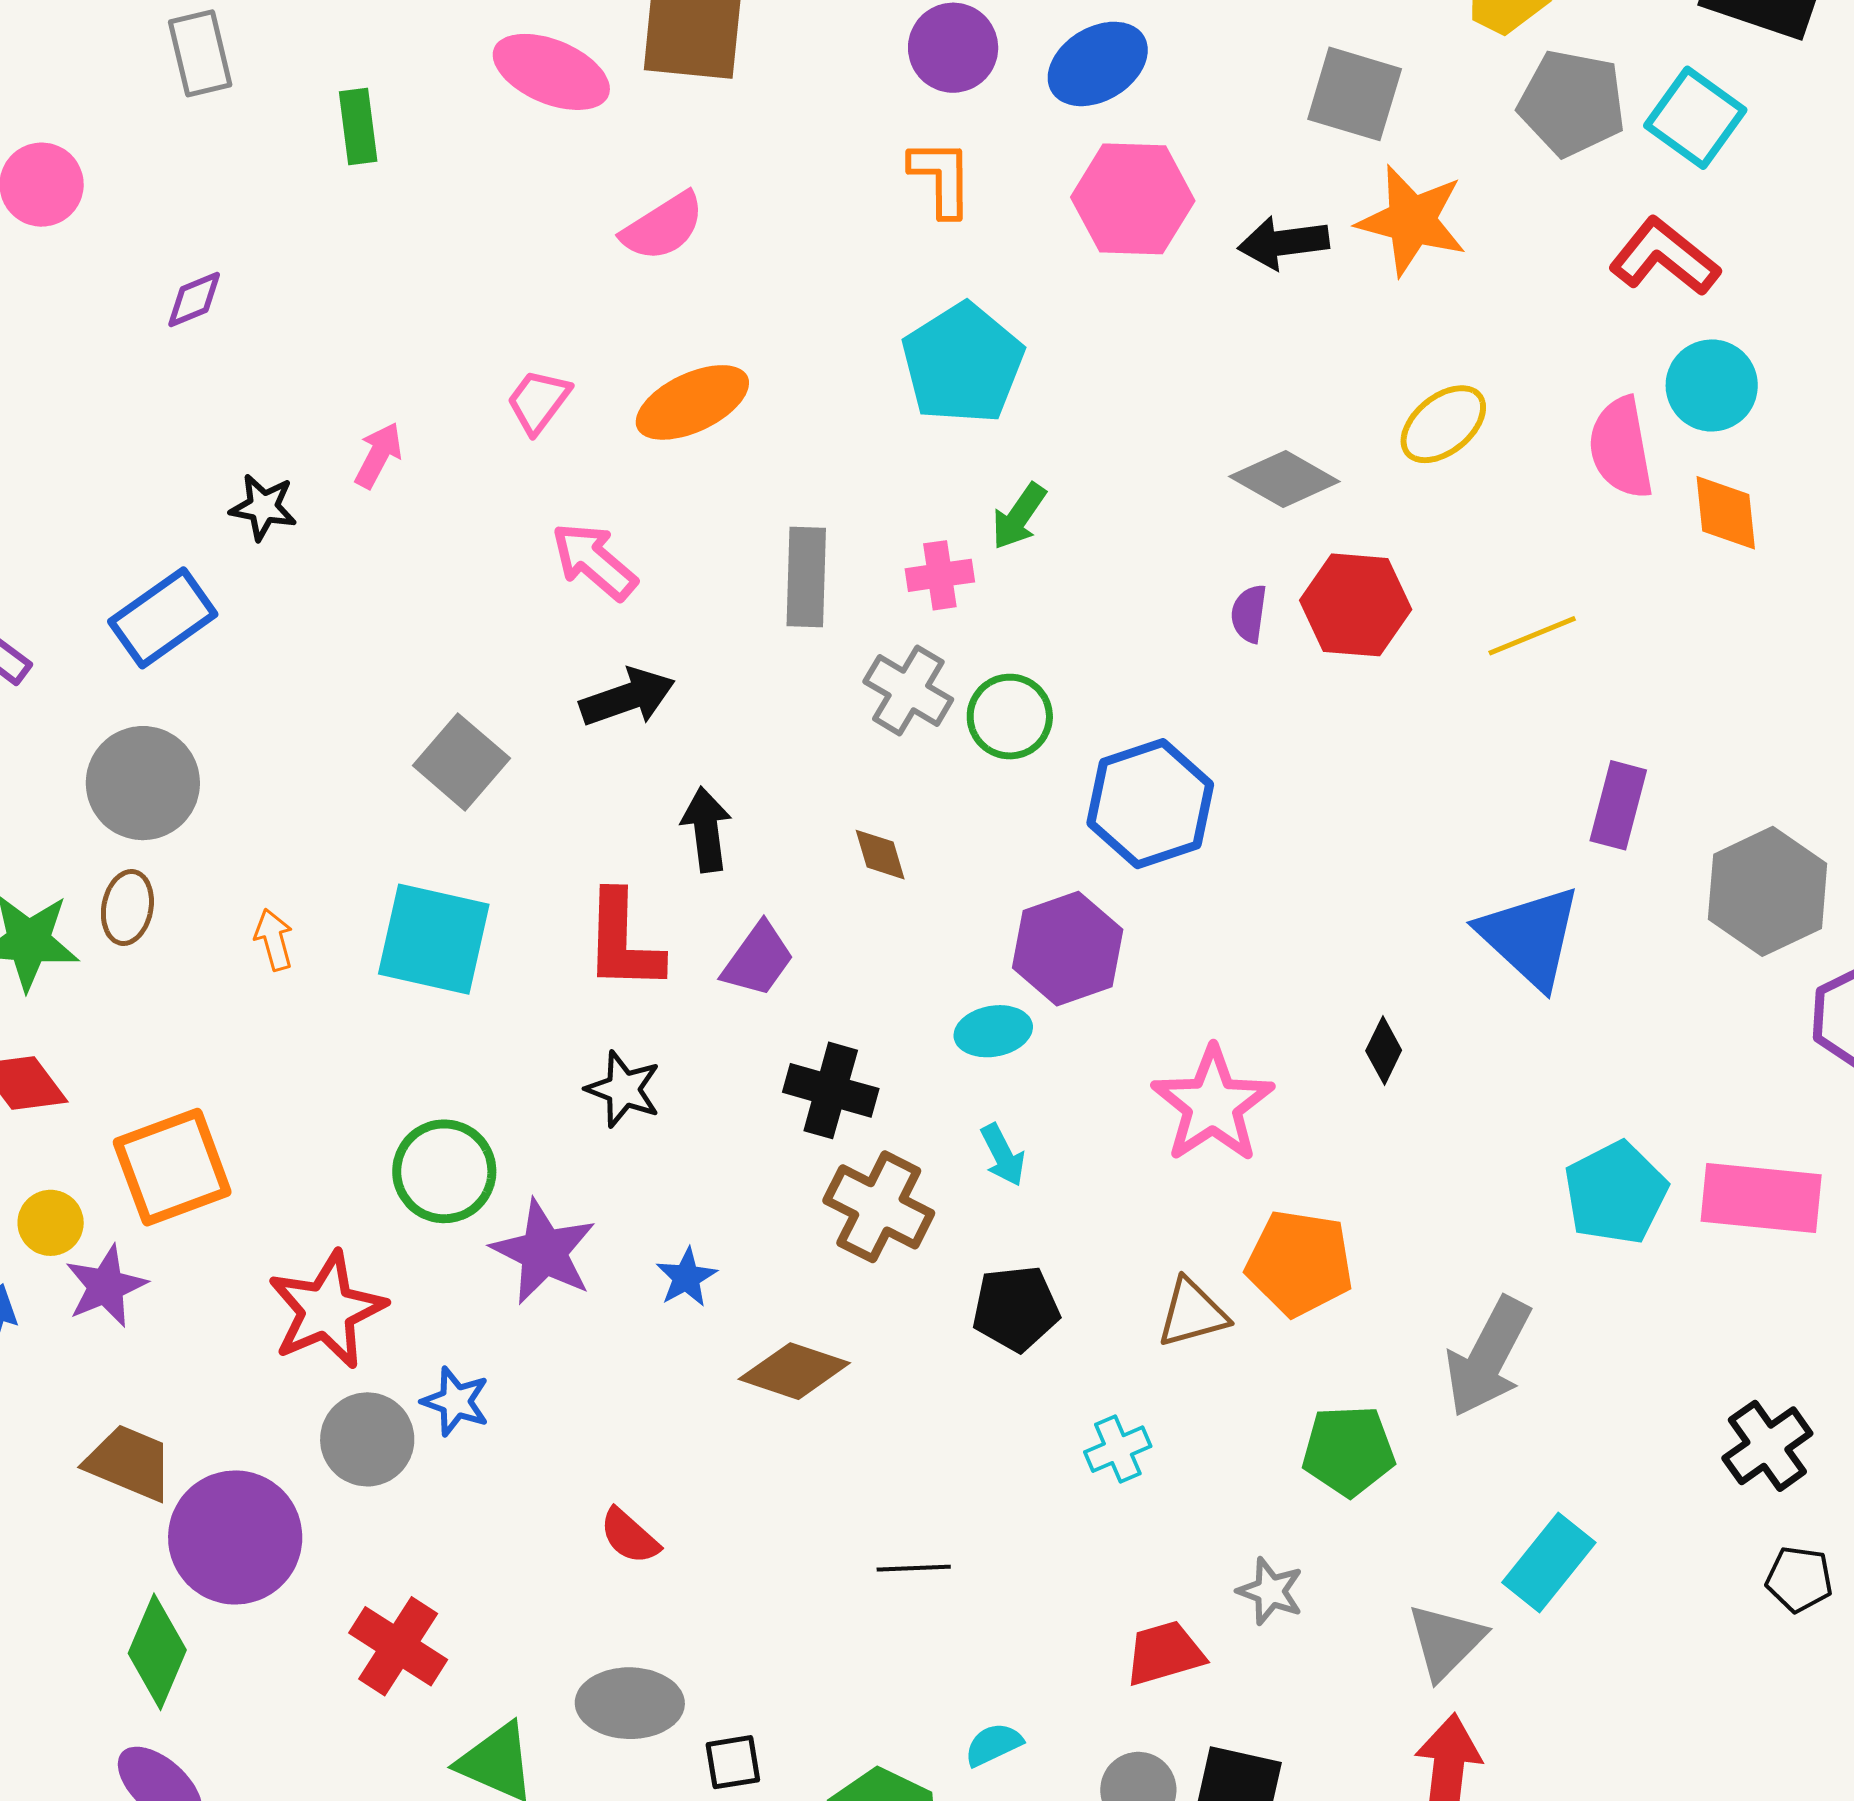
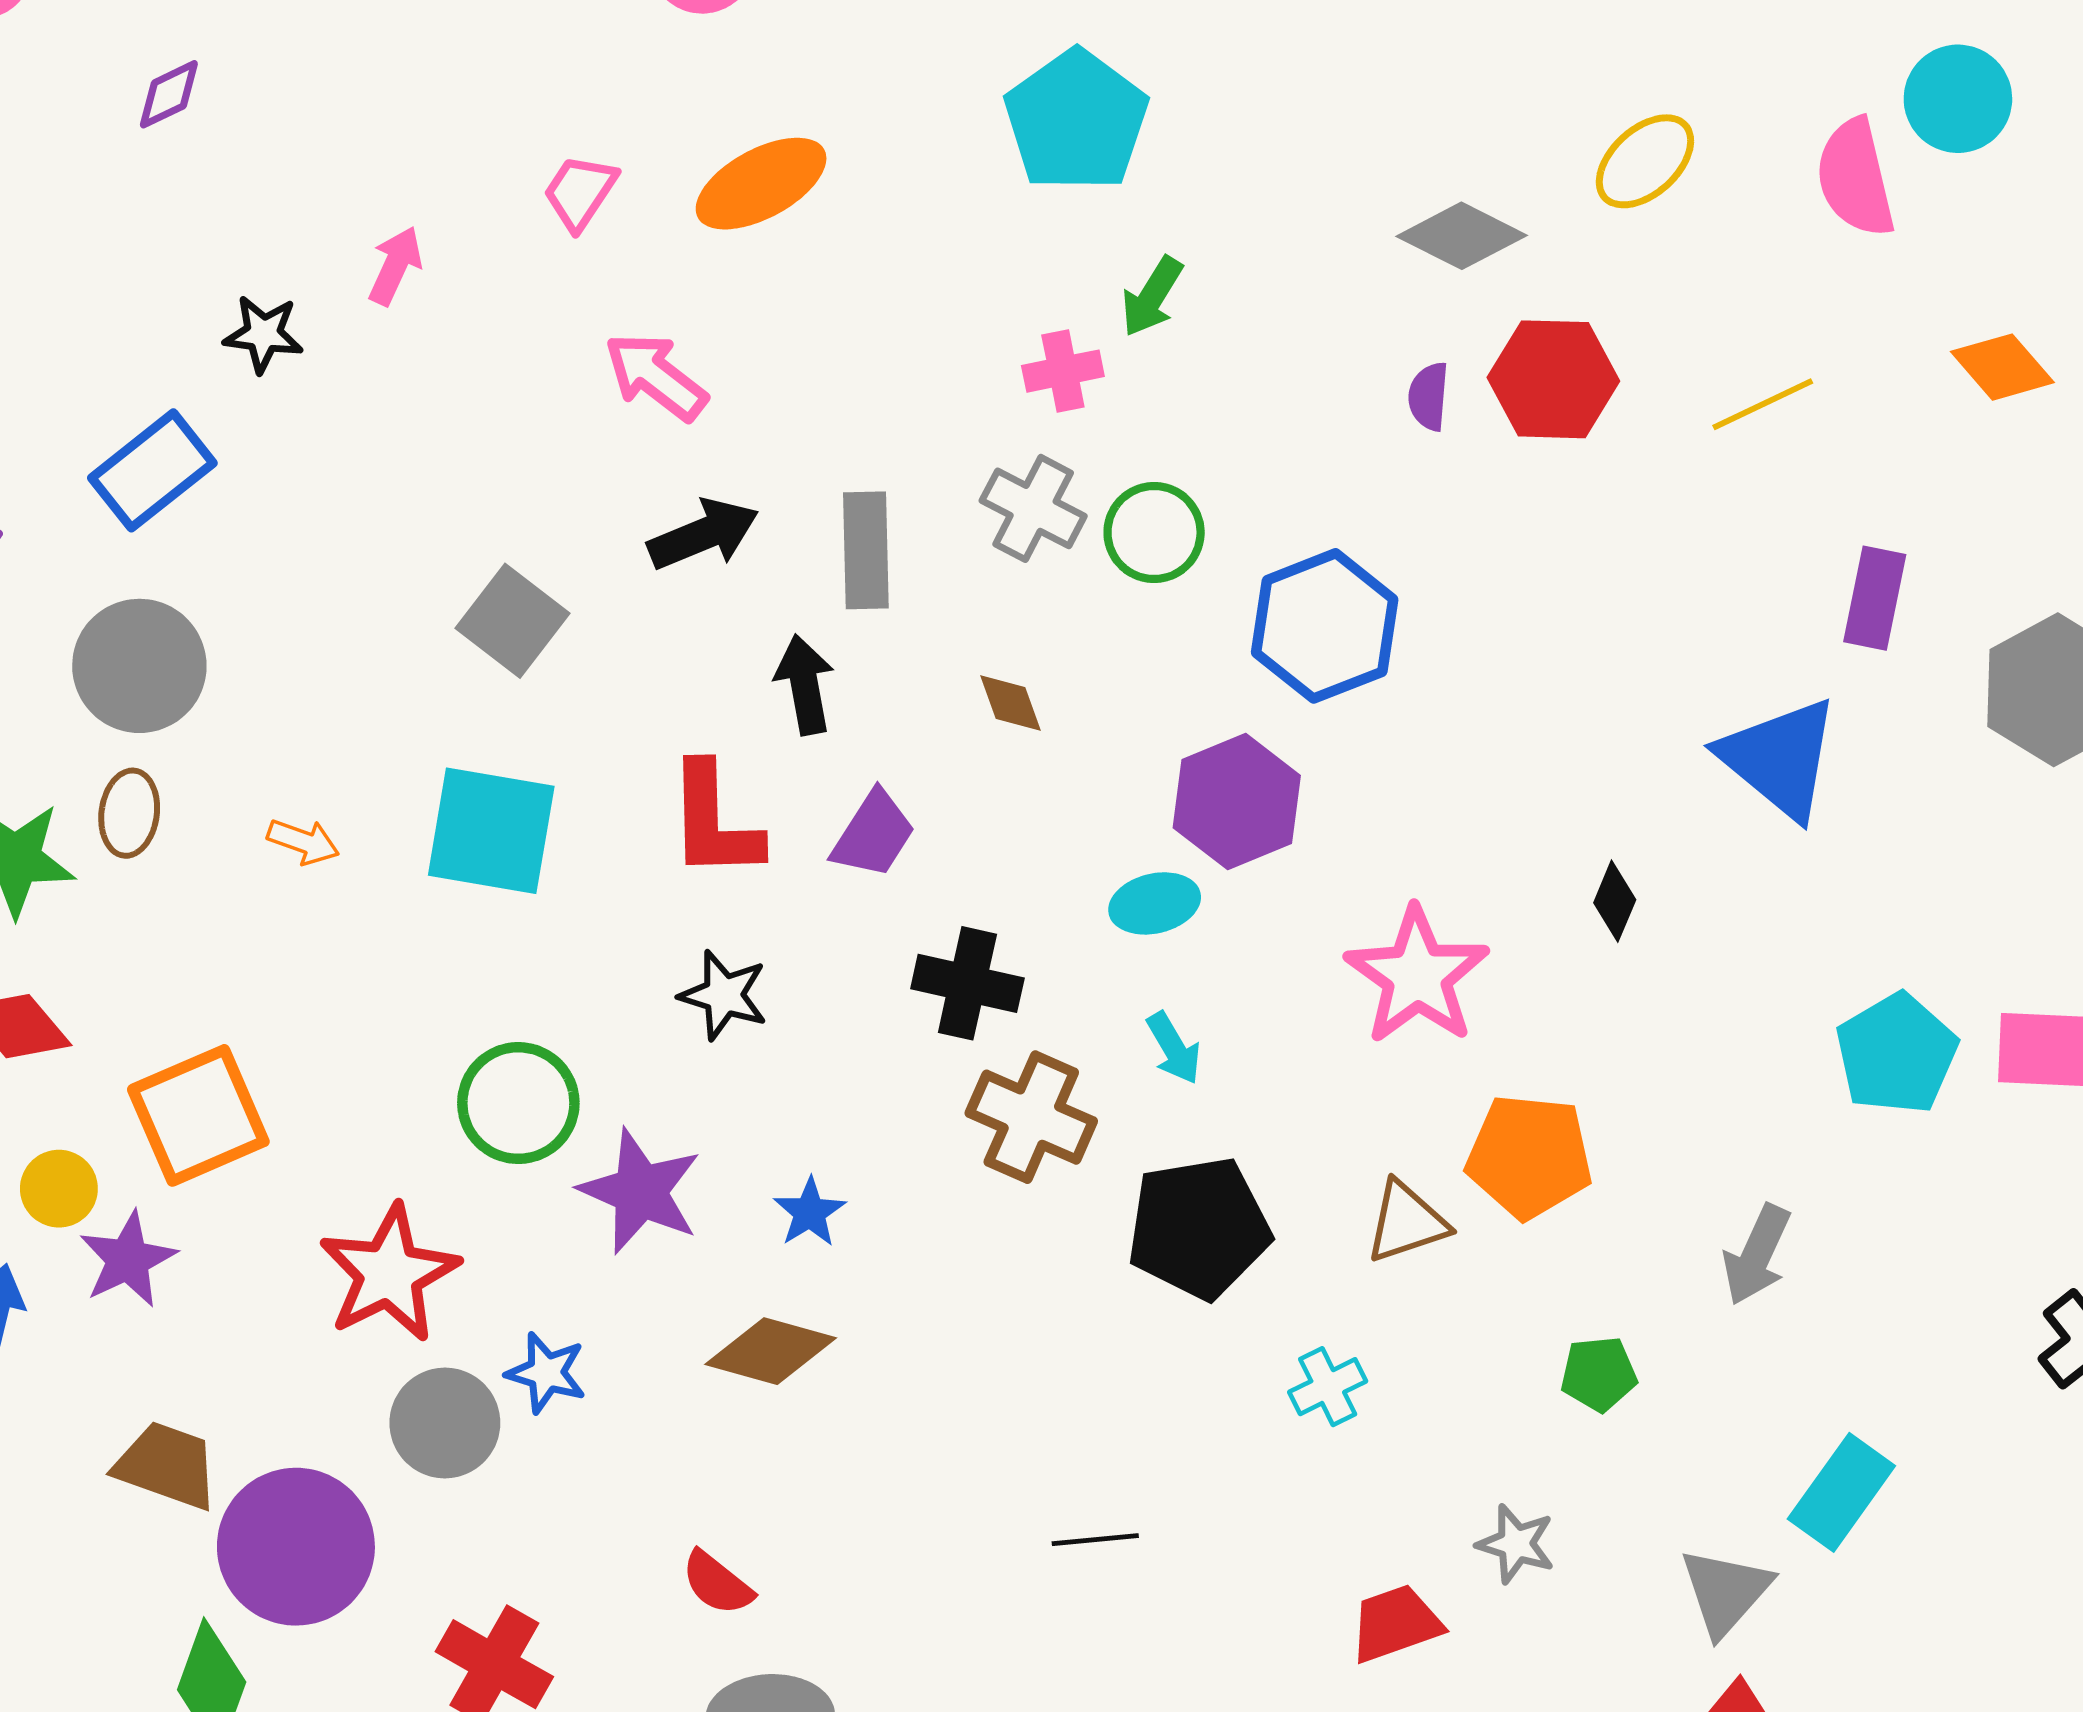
orange diamond: (1726, 513) -> (2002, 367), moved, turned -32
gray rectangle: (806, 577) -> (866, 550), moved
orange arrow: (274, 940) -> (303, 842), turned 128
black pentagon: (1016, 1308) -> (1199, 1228), size x1.4
gray arrow: (1488, 1357) -> (1757, 1255), size x0.7
brown diamond: (794, 1371) -> (771, 1351), moved
green pentagon: (1348, 1451) -> (1599, 1374), size x0.7
red semicircle: (629, 1536) -> (717, 1583), moved

